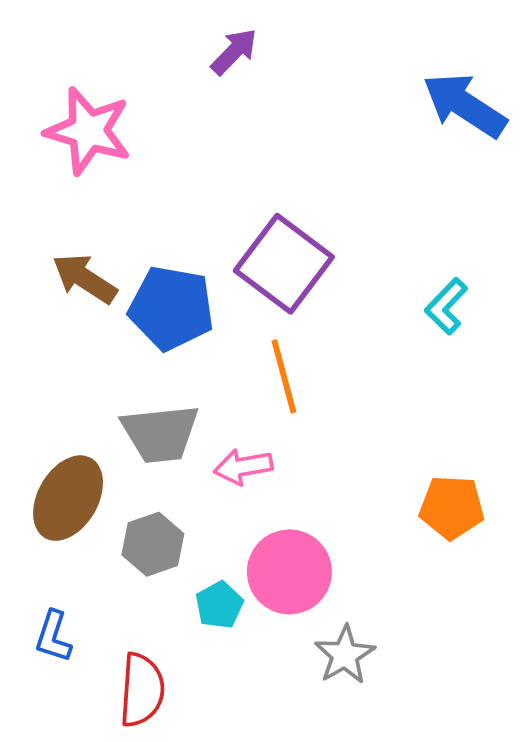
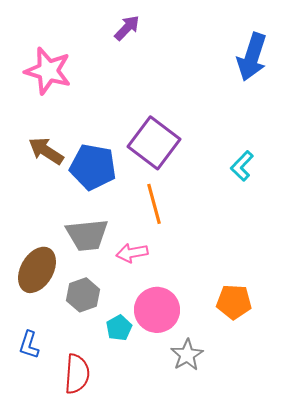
blue arrow: (465, 105) -> (252, 57), turned -105
orange pentagon: (452, 507) -> (234, 302), moved

